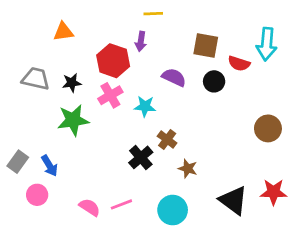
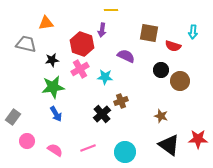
cyan arrow: (267, 44) -> (193, 32), size x0.6
gray trapezoid: (36, 79) -> (26, 44), moved
black circle: (214, 81) -> (161, 70), moved
brown circle: (268, 128) -> (180, 81), moved
brown cross: (167, 140) -> (121, 101), turned 32
blue arrow: (50, 166) -> (56, 114), moved
brown star: (188, 169) -> (161, 116), moved
pink semicircle: (90, 207) -> (55, 150), moved

